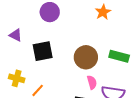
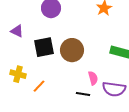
brown circle: (86, 57) -> (72, 50), moved

